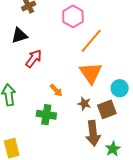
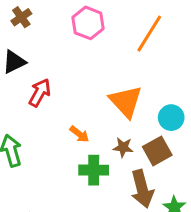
orange line: (91, 41) -> (149, 34), moved
green cross: (46, 115) -> (94, 170), moved

